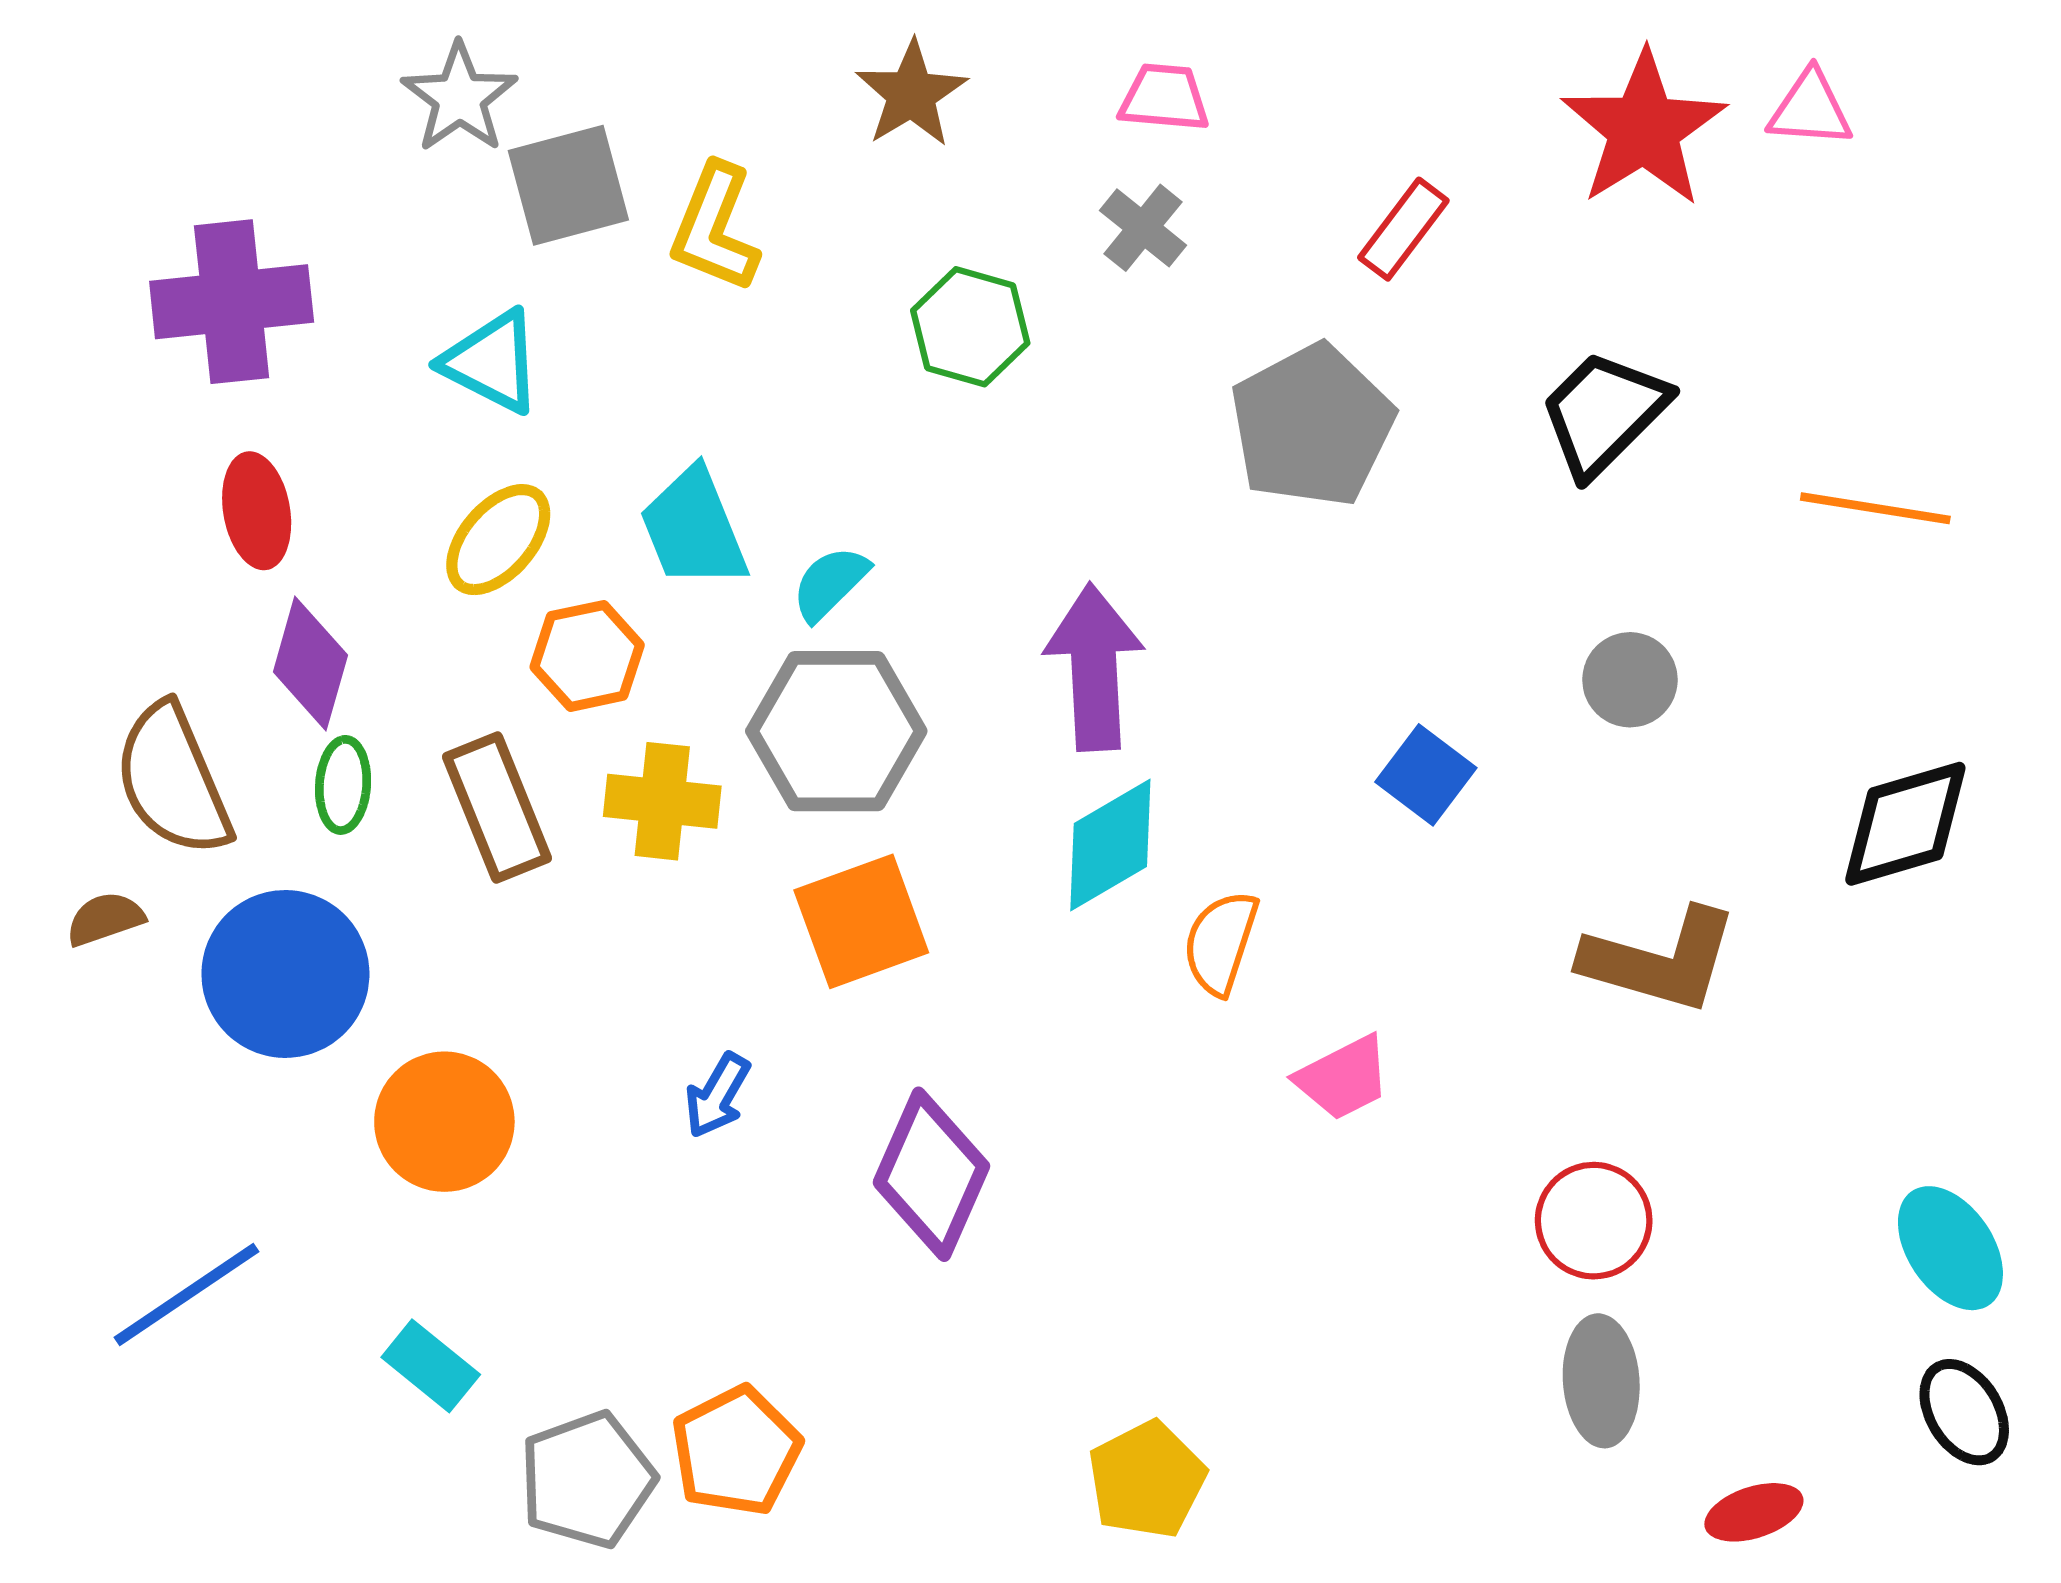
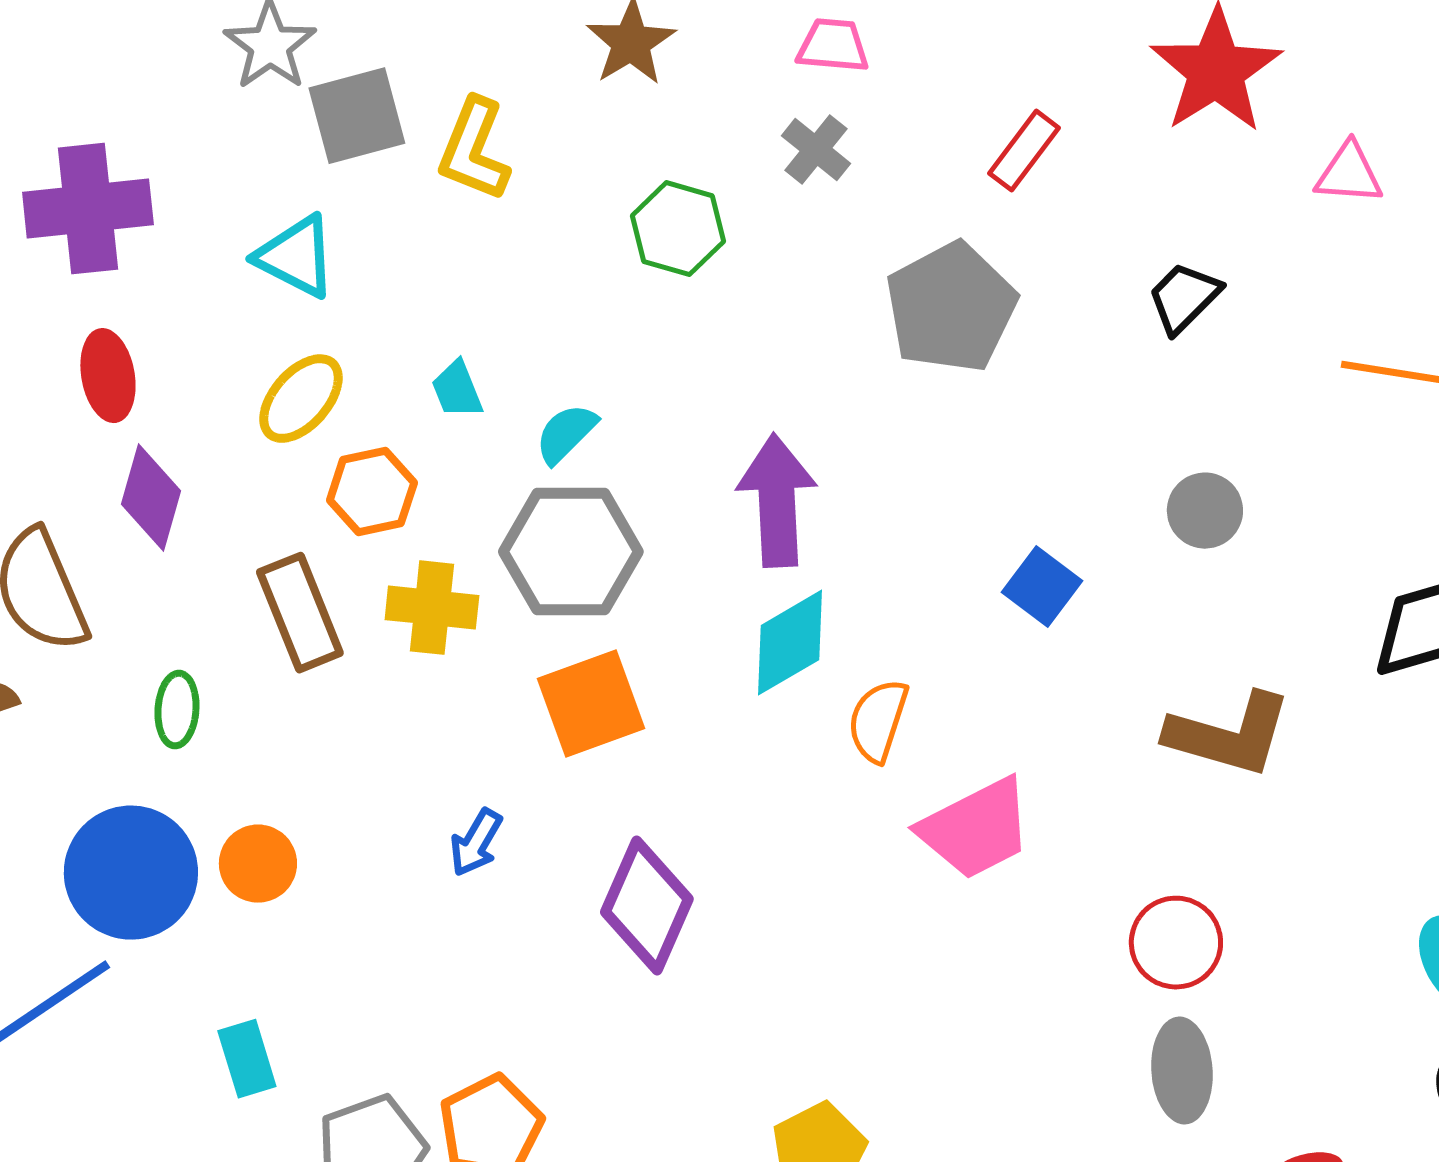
pink triangle: (1810, 109) -> (1349, 174), moved
black trapezoid: (1604, 413) -> (1184, 298), size x0.7
cyan trapezoid: (694, 528) -> (457, 390), size x0.6
green ellipse: (343, 785) -> (177, 710), moved
blue circle: (285, 974) -> (131, 873), moved
pink trapezoid: (1343, 1078) -> (976, 829), size x1.5
orange circle: (444, 1122) -> (258, 864), size x0.7
cyan rectangle: (431, 1366) -> (247, 1059), turned 34

